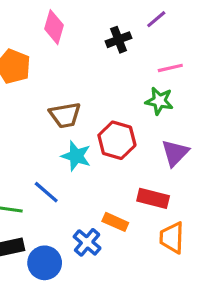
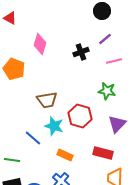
pink line: (170, 68) -> (114, 61), moved
blue line: (46, 192) -> (33, 138), moved
orange rectangle: (115, 222) -> (65, 155), moved

